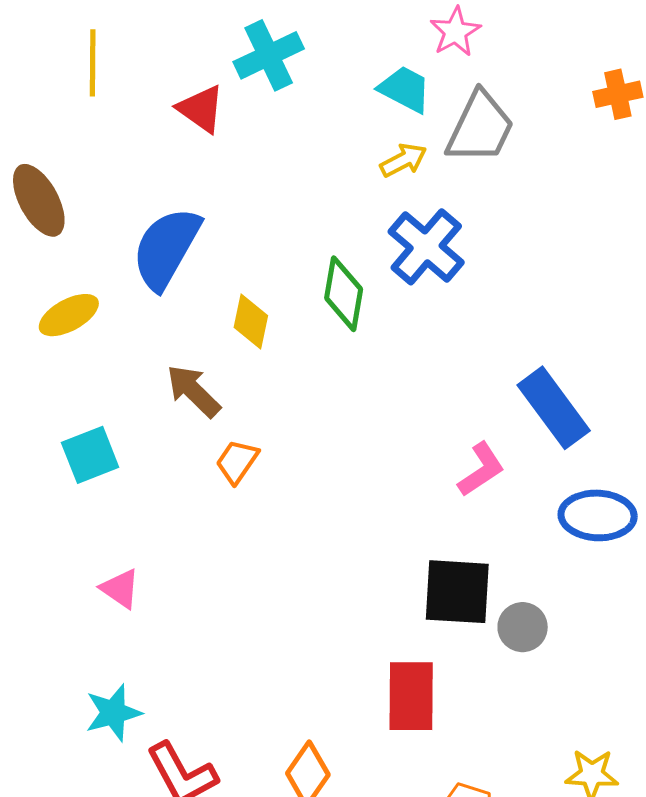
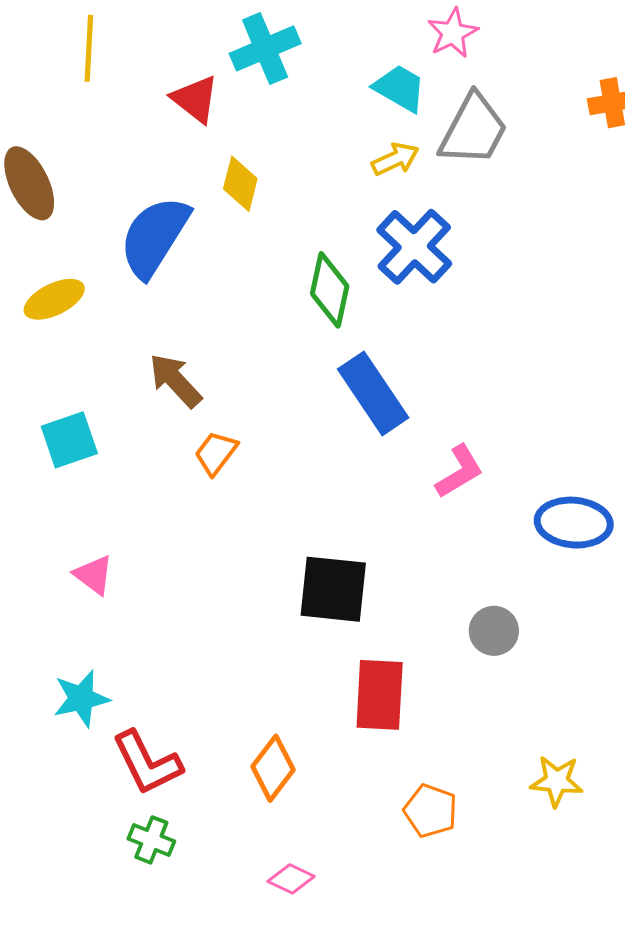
yellow diamond: (251, 321) -> (240, 184), moved
blue rectangle: (554, 408) -> (373, 393), moved
black square: (457, 592) -> (333, 589), moved

